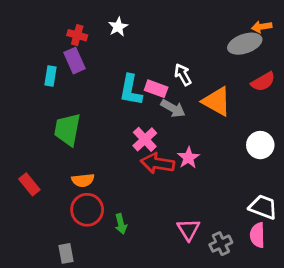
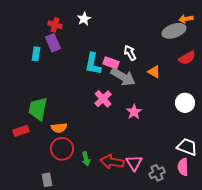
orange triangle: (217, 101) -> (154, 72), size x0.6
gray arrow: (173, 108) -> (123, 77), size x1.4
green trapezoid: (67, 130) -> (38, 109), moved
red arrow: (157, 163) -> (112, 162), moved
red rectangle: (29, 184) -> (21, 131), turned -70

